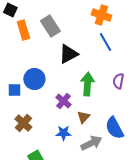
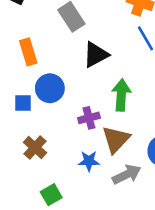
orange rectangle: (23, 30) -> (28, 52), moved
purple cross: (63, 101) -> (89, 118), turned 35
brown triangle: (83, 117) -> (116, 139), size x1.6

